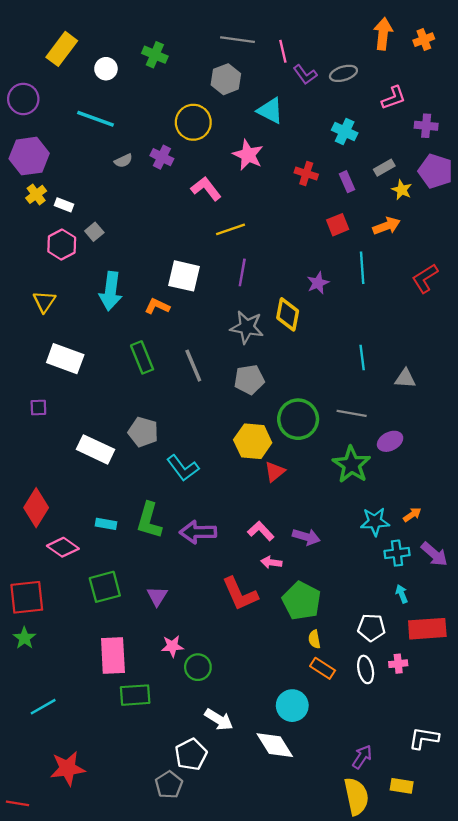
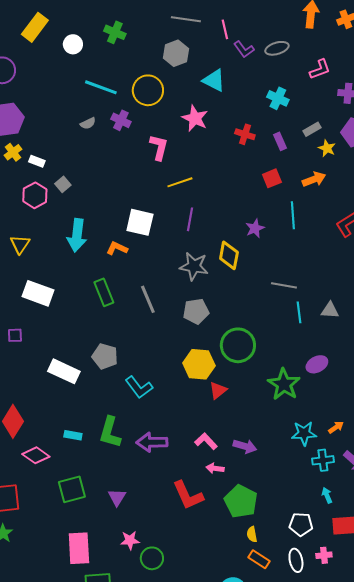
cyan line: (95, 119) -> (101, 87), moved
pink L-shape: (206, 189) -> (159, 147), turned 52
cyan line: (362, 357) -> (299, 312), moved
gray line: (352, 413) -> (284, 285), moved

